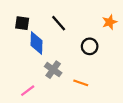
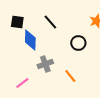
gray cross: (53, 70) -> (45, 64), turned 35
orange line: (81, 83) -> (70, 76), turned 32

